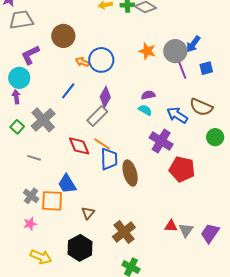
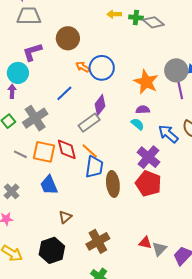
orange star: (147, 51) -> (146, 82), moved, size x1.4
red pentagon: (182, 169) -> (148, 183), moved
orange square: (52, 201) -> (44, 152), moved

